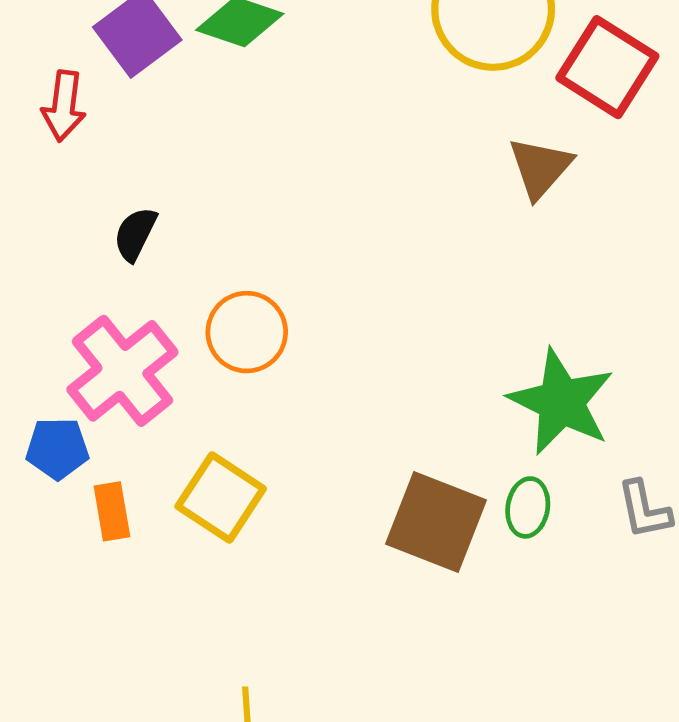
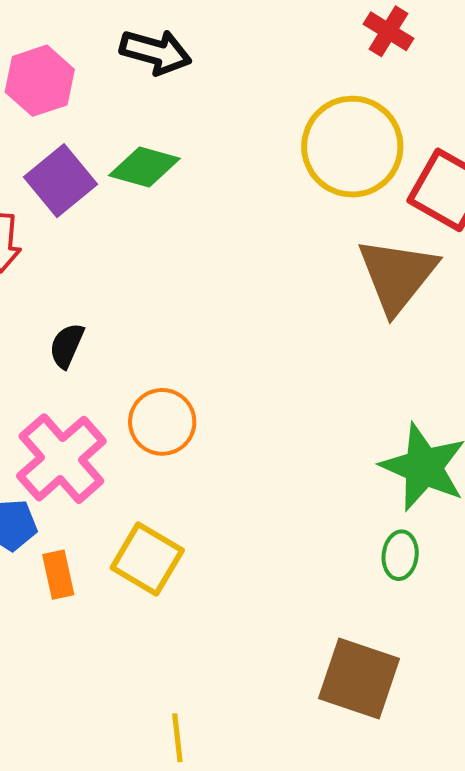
brown triangle: (540, 168) -> (397, 275), size x1.5
brown square: (436, 522) -> (359, 679), moved

